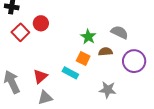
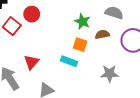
red triangle: (40, 76) -> (31, 62), moved

